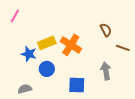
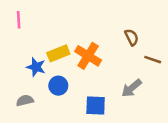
pink line: (15, 16) -> (19, 20), turned -32
gray arrow: (106, 71) -> (132, 88), turned -120
gray semicircle: (25, 89) -> (25, 101), moved

